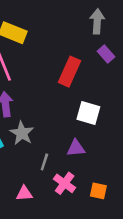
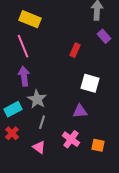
red rectangle: (70, 72) -> (75, 50), size x0.6
gray line: (44, 162) -> (42, 122), moved
pink triangle: (24, 193) -> (39, 147), turned 40

